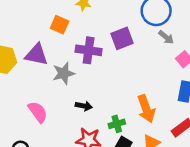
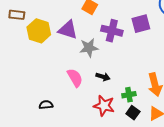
pink semicircle: (38, 112) -> (75, 78), moved

